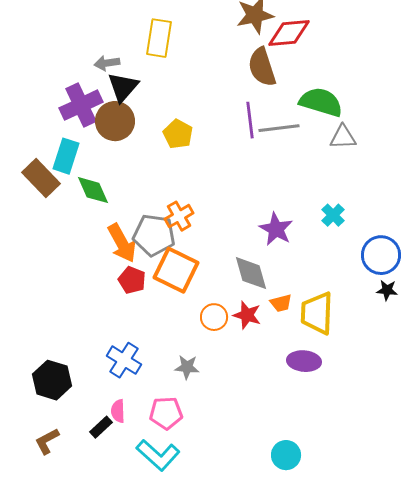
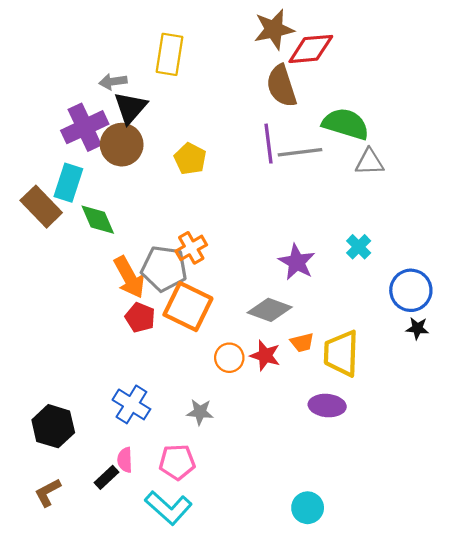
gray diamond: (251, 273) -> (270, 310), turned -54

